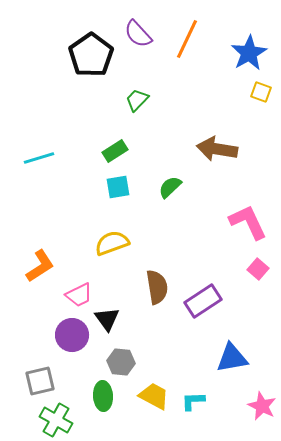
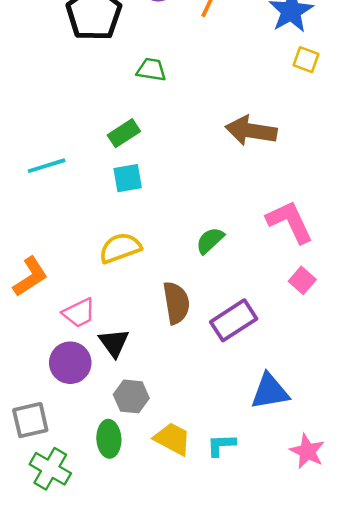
green trapezoid: (137, 100) -> (151, 70), turned 55
cyan line: (39, 158) -> (47, 166), moved
green semicircle: (170, 187) -> (210, 240), moved

